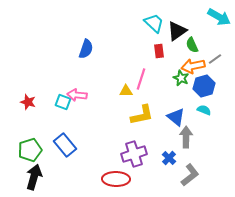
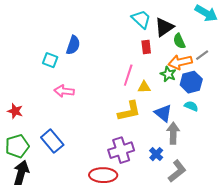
yellow triangle: (126, 91) -> (144, 87), moved
red star: (28, 102) -> (15, 111), moved
cyan square: (63, 102) -> (50, 60), moved

